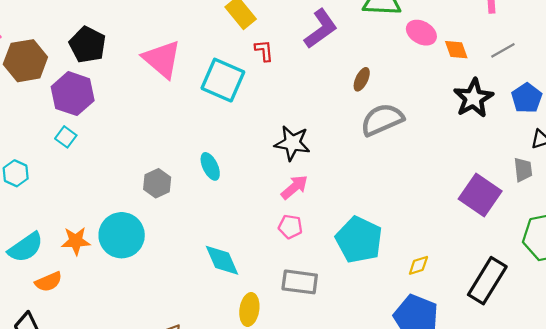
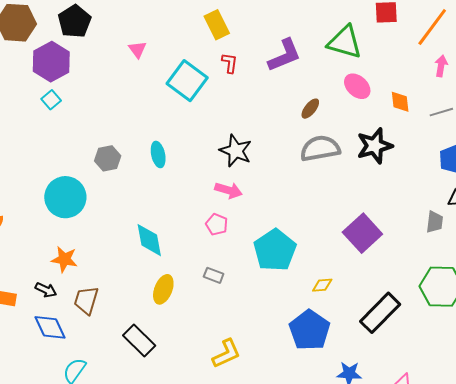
pink ellipse: (421, 33) -> (357, 86), moved
pink triangle: (162, 59) -> (137, 50), size x0.5
black star: (473, 98) -> (375, 146), moved
cyan square: (66, 137) -> (51, 100), moved
pink arrow: (294, 187) -> (228, 190), turned 44
purple square: (480, 195) -> (362, 233), moved
orange star: (76, 241) -> (64, 259), moved
gray rectangle: (300, 282) -> (214, 275), size x0.6

